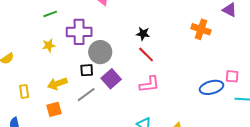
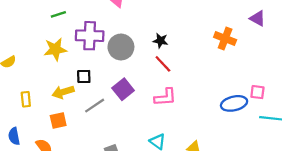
yellow star: (49, 45) -> (55, 49), size x1.5
gray circle: (100, 52) -> (121, 47), moved
black square: (87, 70) -> (84, 77), moved

